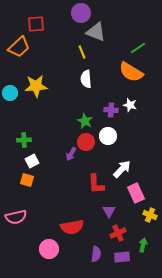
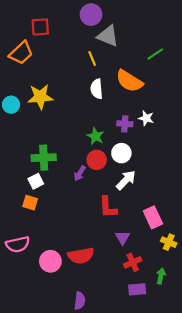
orange semicircle: (131, 72) -> (129, 81), moved
green cross: (24, 140) -> (44, 158), moved, size x1.5
white arrow: (122, 169) -> (126, 180), moved
pink circle: (49, 249) -> (50, 261), moved
purple semicircle: (96, 254) -> (80, 301), moved

